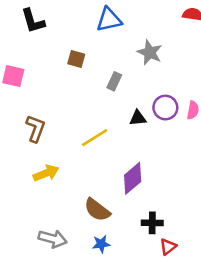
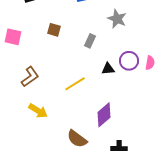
brown square: (76, 59) -> (54, 30), moved
brown L-shape: (36, 129) -> (30, 77), turned 35
yellow arrow: (46, 173) -> (38, 111), turned 54

